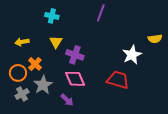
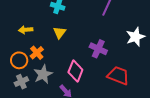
purple cross: (75, 55) -> (98, 49), moved
white star: (132, 55) -> (135, 37), moved
pink diamond: (75, 79) -> (75, 71), turned 40

